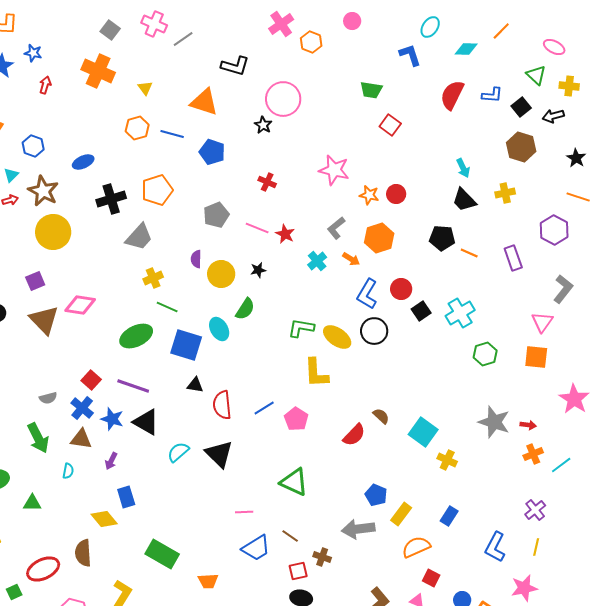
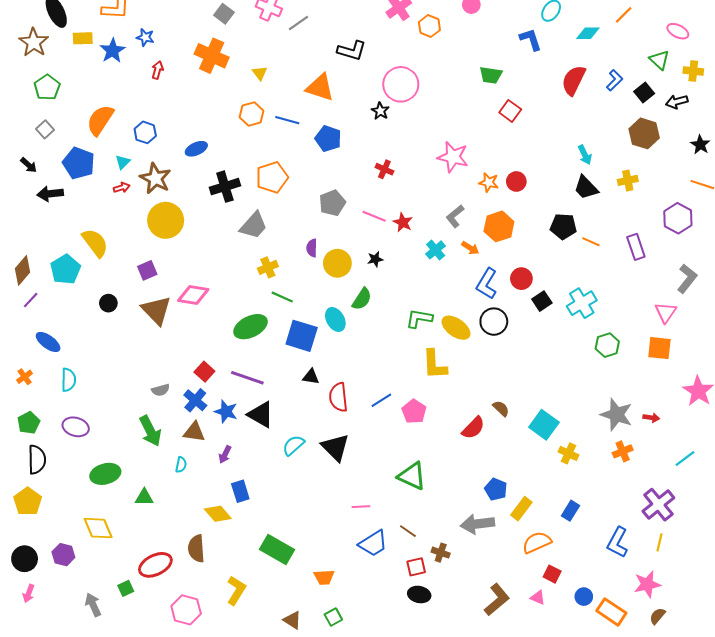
blue L-shape: (492, 95) -> (614, 80), turned -50
orange cross: (533, 454) -> (623, 451), moved
purple cross: (535, 510) -> (658, 505), size x1.5

